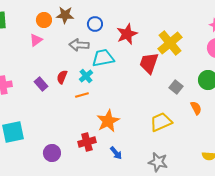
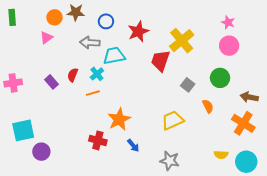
red cross: (87, 142) -> (98, 140), turned 30
purple circle: (52, 153) -> (41, 152), moved
blue arrow: (116, 153) -> (133, 146), moved

